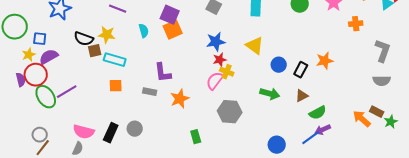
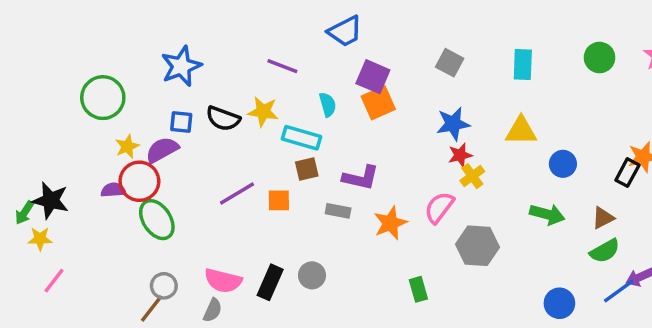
blue square: (40, 39) -> (181, 122), moved
yellow triangle: (255, 46) -> (521, 131), turned -36
brown square: (95, 51) -> (307, 169), moved
cyan rectangle: (115, 60) -> (301, 138), moved
black rectangle: (301, 70) -> (627, 173), moved
yellow cross: (227, 72) -> (472, 176), turned 32
purple L-shape: (163, 73) -> (361, 178), turned -70
purple semicircle: (21, 80) -> (113, 190), turned -80
pink semicircle: (215, 81) -> (439, 207), moved
purple line: (67, 92) -> (237, 193), moved
green semicircle: (318, 113) -> (605, 251), moved
gray circle: (40, 135) -> (164, 286), moved

